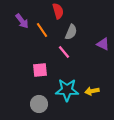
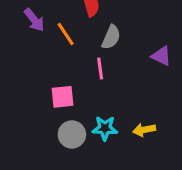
pink line: (64, 52) -> (100, 69), turned 32
cyan star: (67, 90) -> (105, 128), size x0.7
gray circle: (39, 104) -> (72, 134), moved

